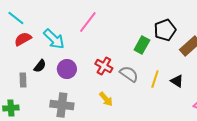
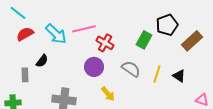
pink line: (88, 22) -> (84, 29), moved, turned 40
red cross: (104, 66) -> (105, 43), moved
purple circle: (67, 69) -> (94, 67), moved

